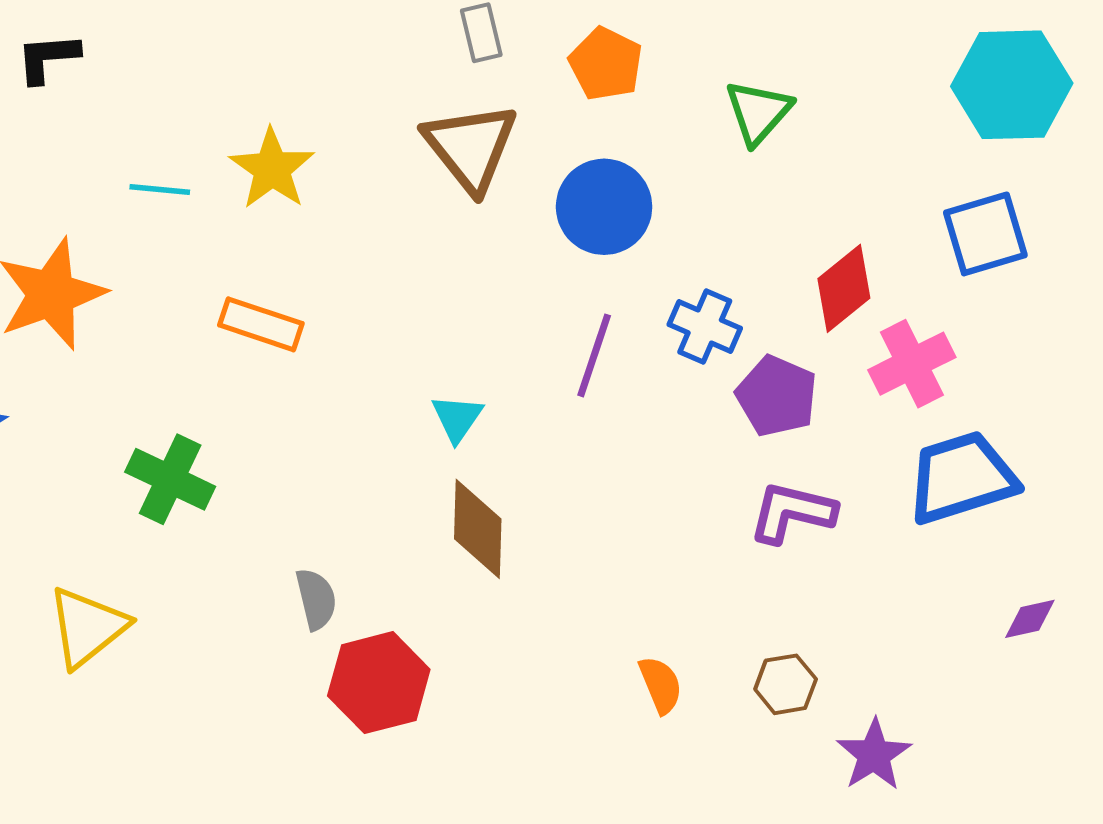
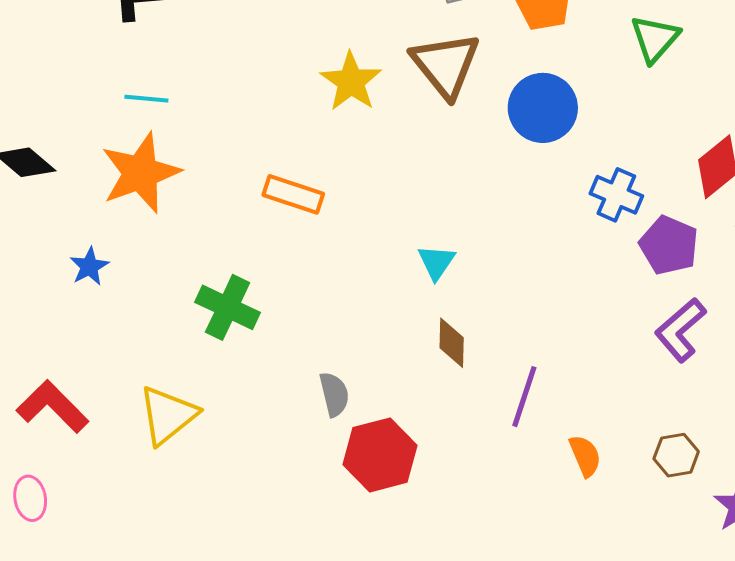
yellow star: (272, 169) -> (351, 82), moved
cyan line: (160, 190) -> (146, 99), moved
purple line: (594, 355) -> (524, 397), moved
purple L-shape: (792, 512) -> (680, 330), turned -54
brown diamond: (478, 529) -> (452, 343), size x0.7

